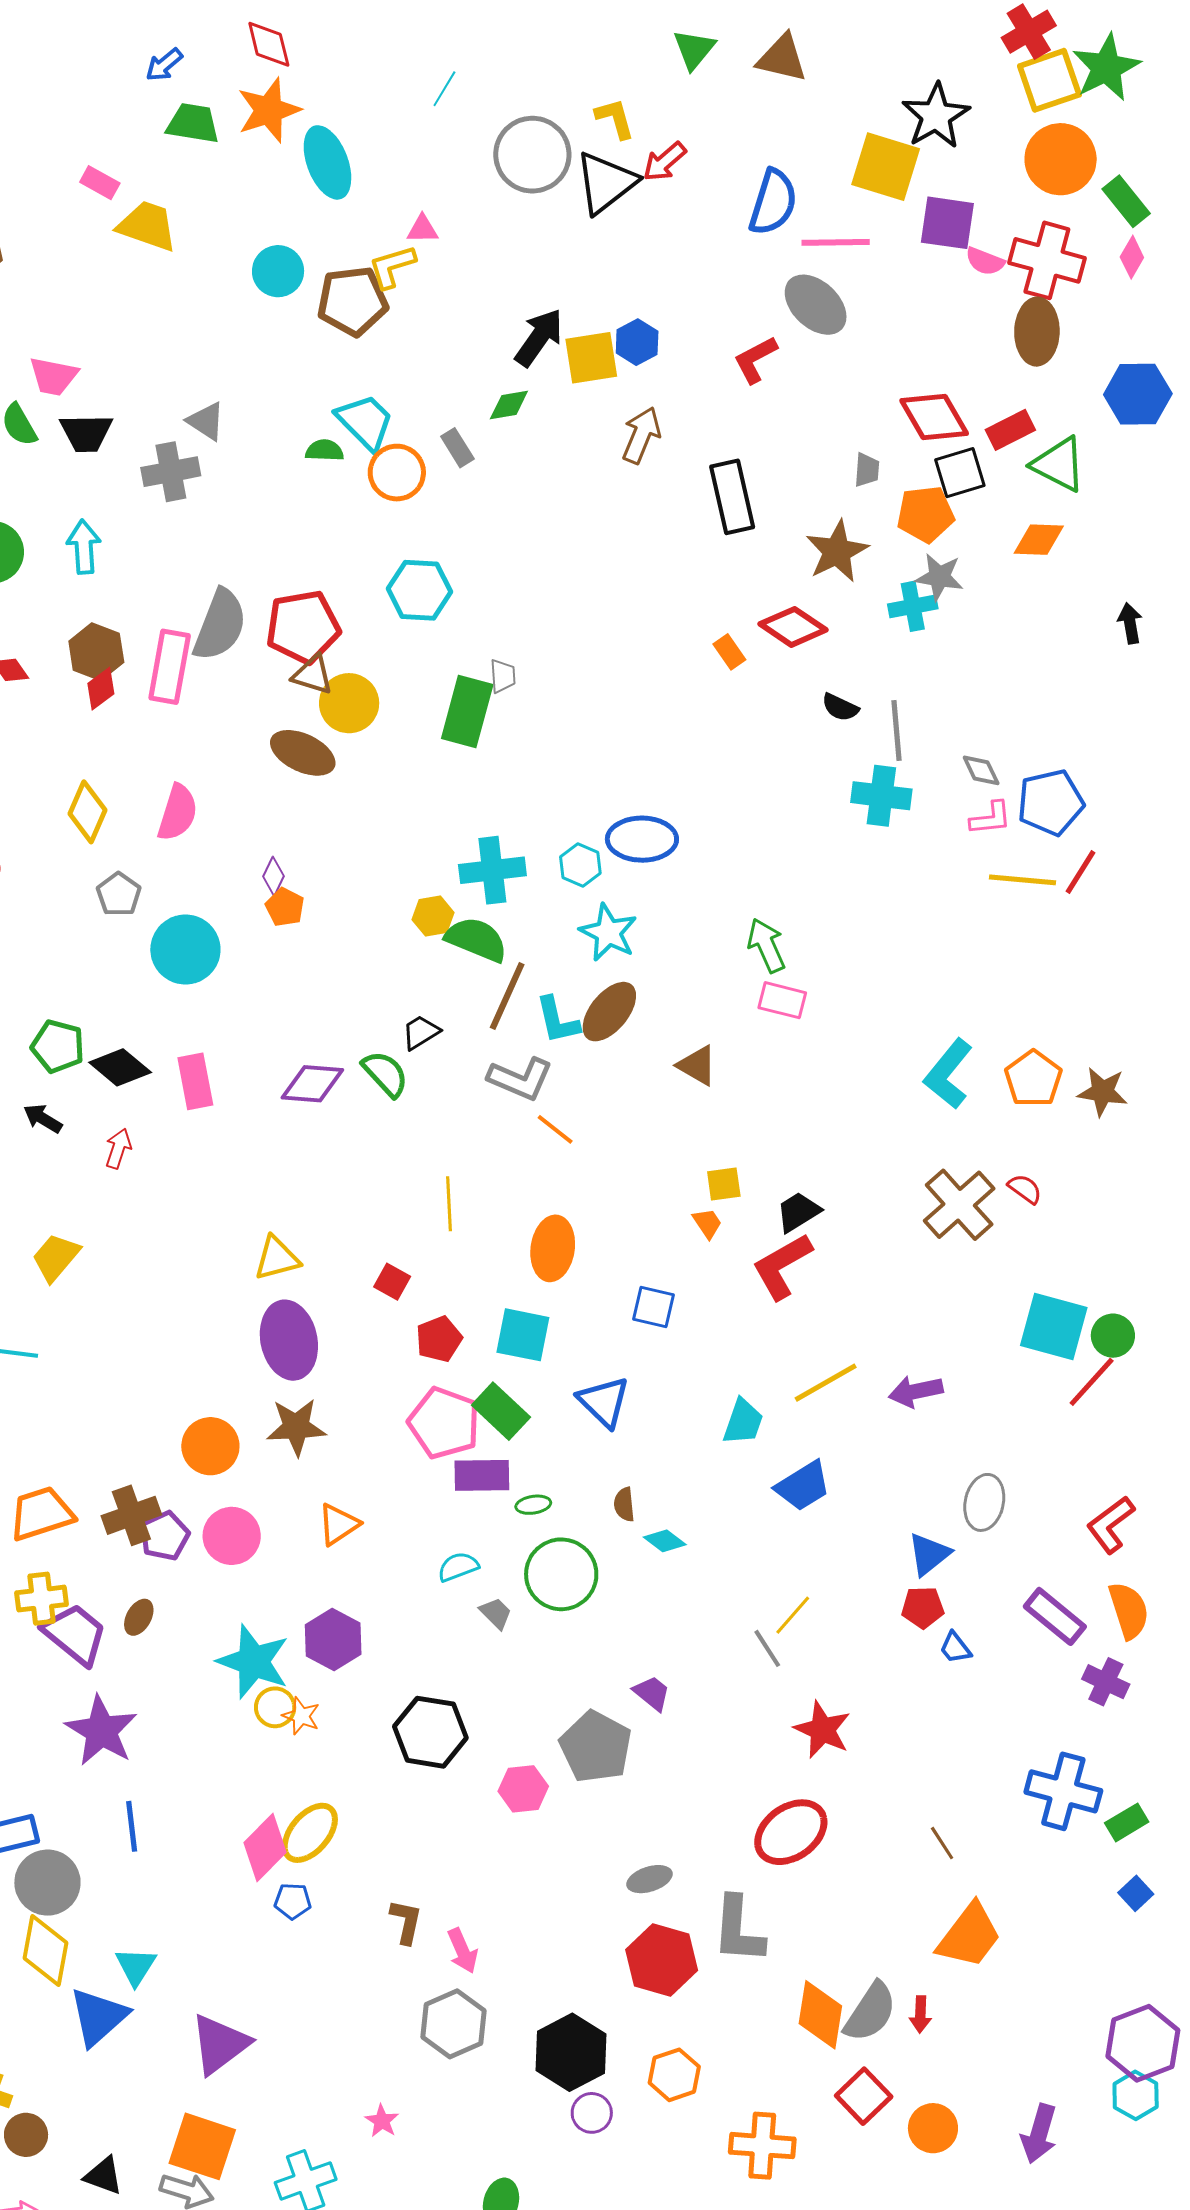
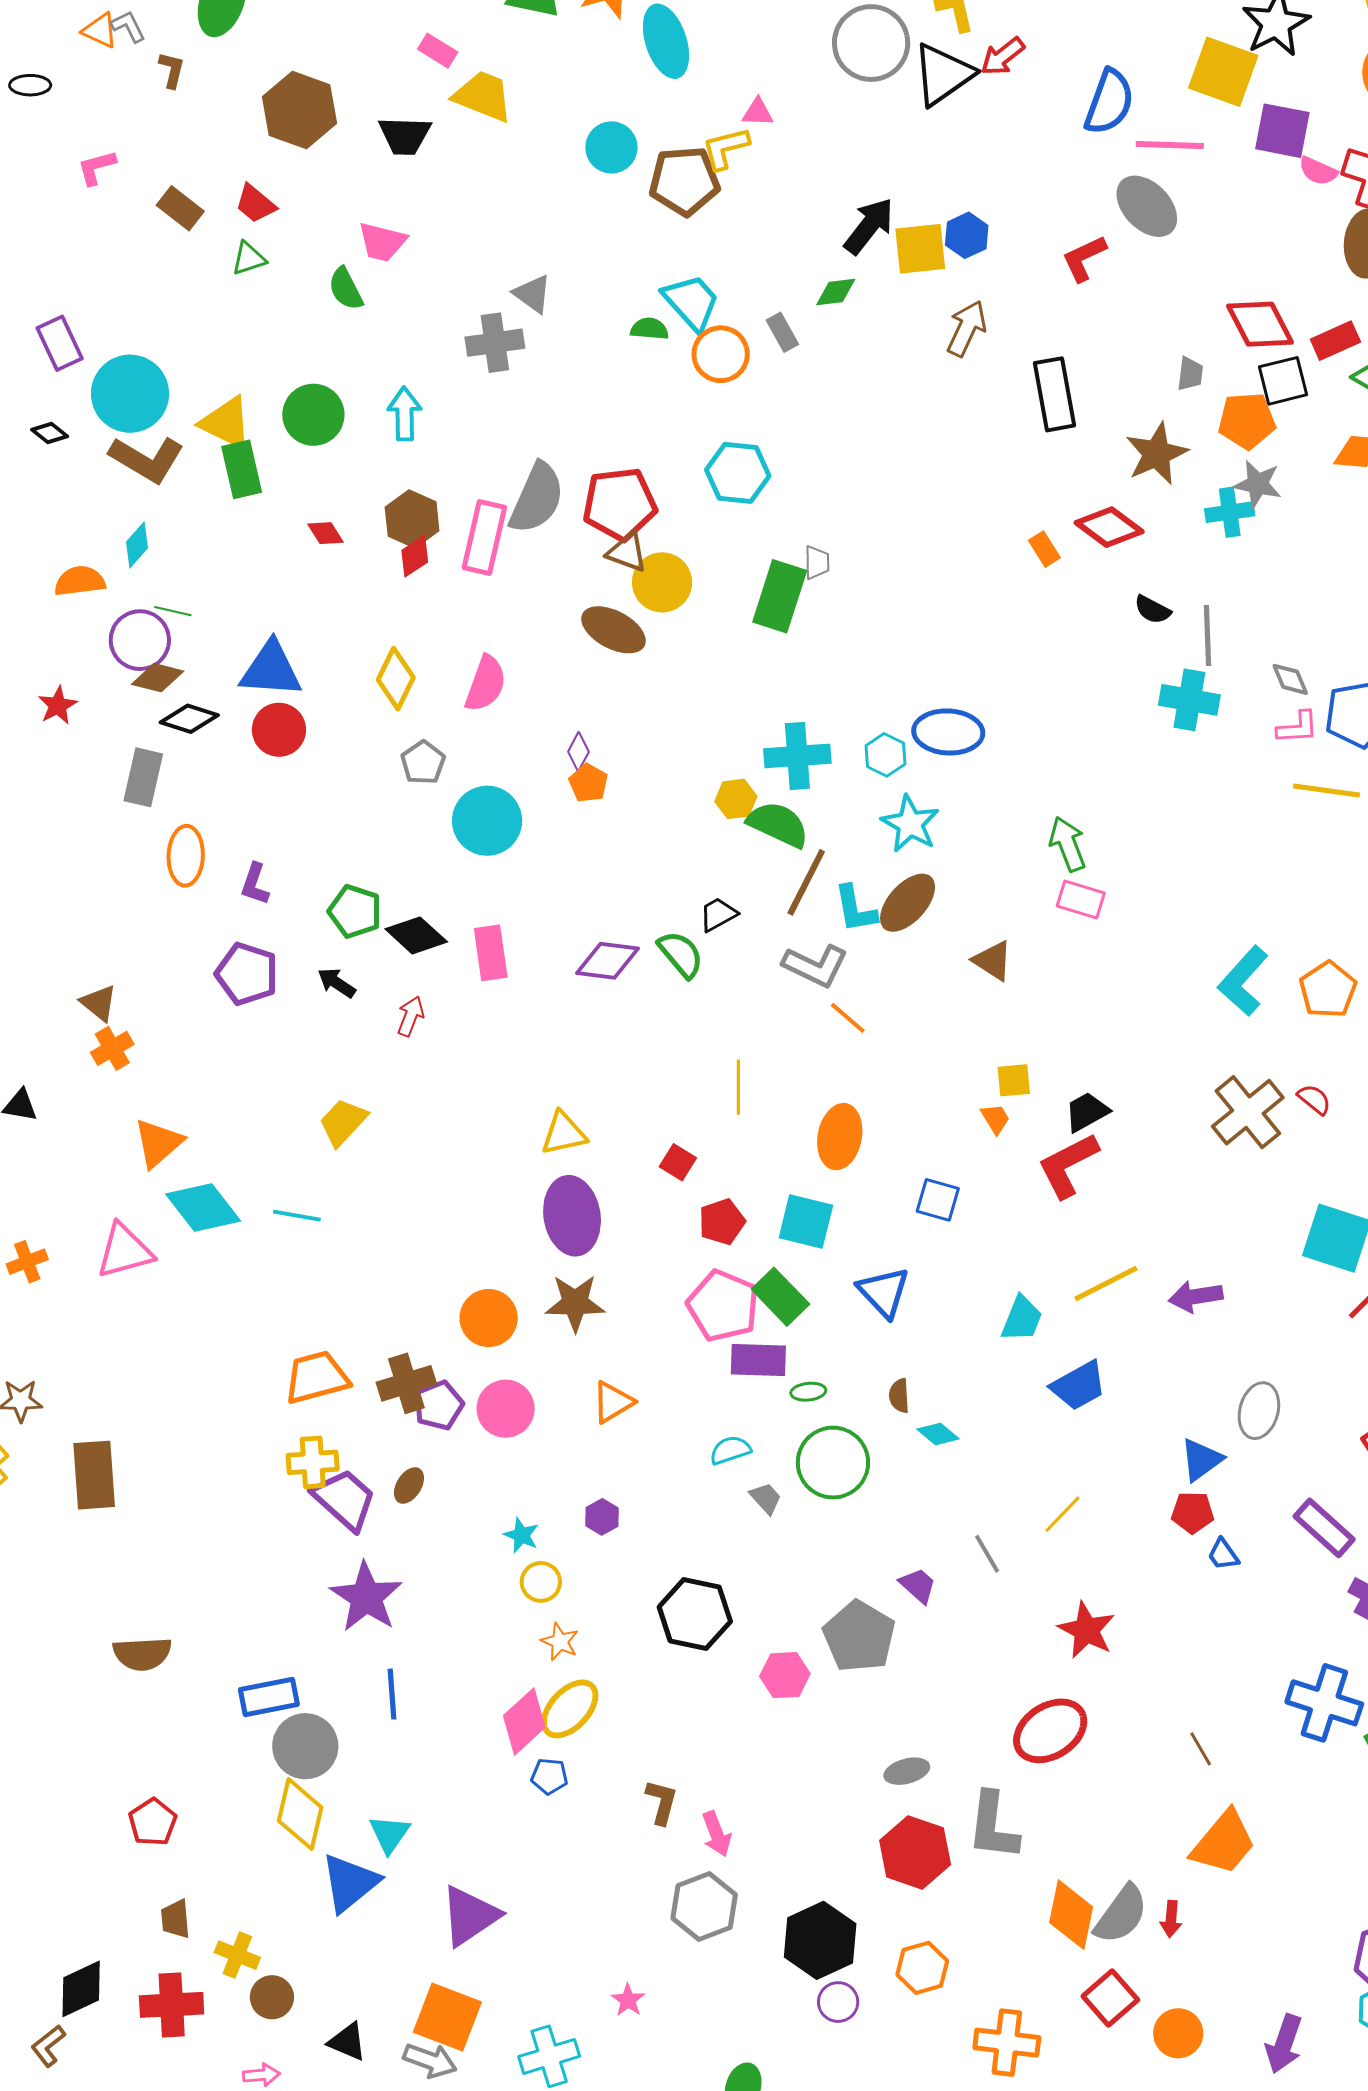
black trapezoid: (86, 433) -> (405, 136), moved
purple hexagon: (333, 1640) -> (602, 1517), size x0.6
gray line: (767, 1648) -> (987, 1554), moved
cyan star: (253, 1662) -> (521, 1535), size x0.5
orange star: (301, 1716) -> (560, 1642), moved

